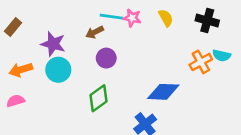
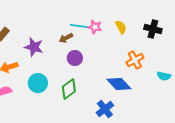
cyan semicircle: (222, 55) -> (164, 76), moved
orange cross: (201, 62) -> (135, 60), moved
cyan circle: (58, 70) -> (38, 83), moved
blue diamond: (163, 92) -> (119, 84), turned 45

